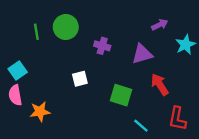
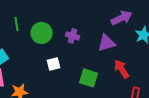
purple arrow: (160, 25) -> (122, 18), size x1.5
green circle: (66, 27) -> (42, 33), moved

